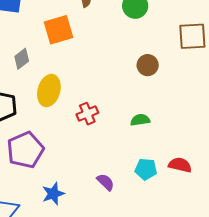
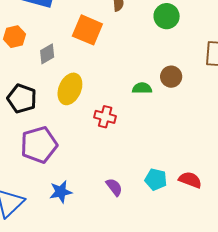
orange square: (59, 30) -> (87, 30), turned 32
red cross: (87, 114) -> (105, 117), turned 30
green semicircle: (140, 120) -> (142, 88), moved

